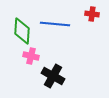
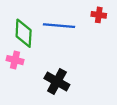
pink cross: (31, 56) -> (15, 60), moved

